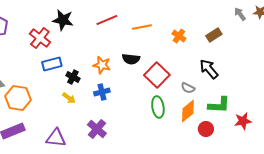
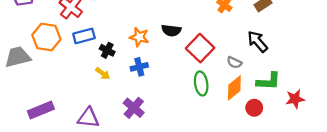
orange hexagon: (18, 98) -> (46, 37), moved

